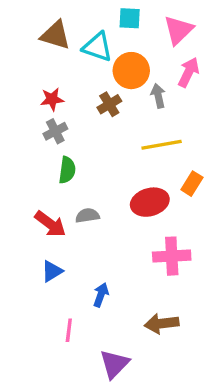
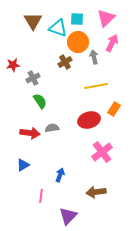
cyan square: (130, 18) -> (77, 19), moved
brown triangle: (55, 35) -> (33, 21), turned 42
red star: (52, 99) -> (13, 65), moved
green semicircle: (67, 170) -> (40, 101), turned -42
red arrow: (50, 224) -> (30, 133), turned -30
pink cross: (172, 256) -> (102, 152), turned -35
blue triangle: (52, 271) -> (23, 165), moved

